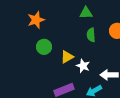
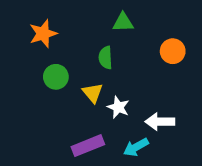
green semicircle: (91, 35) -> (105, 58), moved
yellow triangle: (67, 57) -> (93, 93), turned -40

